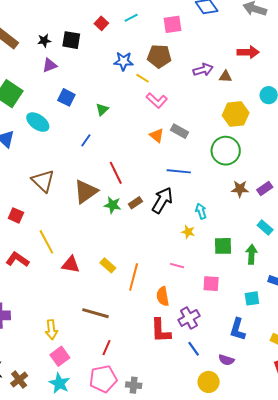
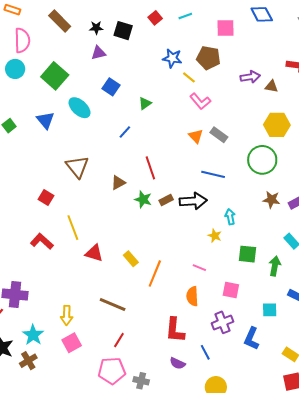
brown triangle: (86, 192) -> (118, 183), size x0.6
black arrow: (162, 200) -> (193, 201), turned 48
orange semicircle: (163, 296) -> (192, 296), moved
purple cross: (189, 318) -> (223, 322), moved
purple semicircle: (226, 360) -> (177, 363), moved
cyan star: (59, 383) -> (33, 335), moved

